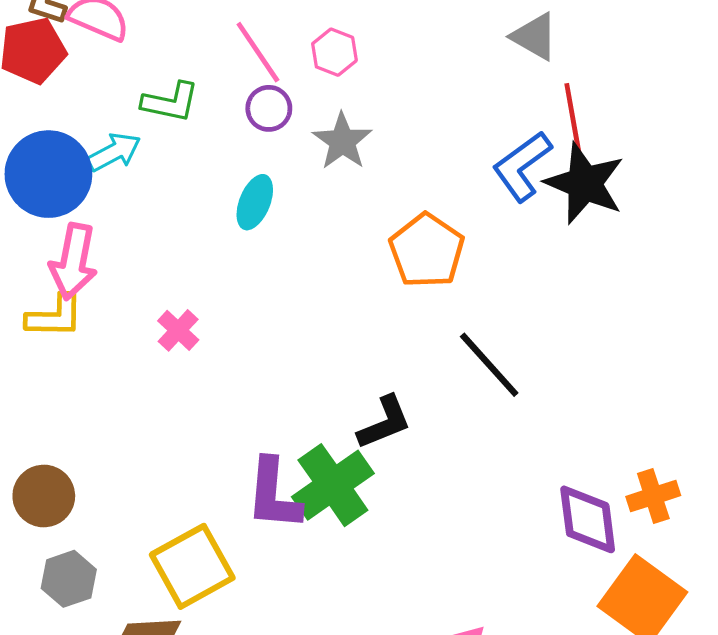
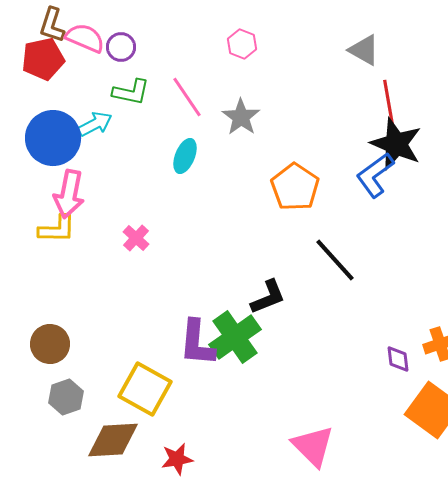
pink line: (258, 52) -> (187, 97), moved
pink hexagon: (334, 52) -> (242, 44), moved
purple circle: (269, 108) -> (121, 47), moved
blue L-shape: (522, 166) -> (375, 175), moved
purple diamond: (588, 519) -> (398, 359), size x0.6
yellow square: (192, 566) -> (145, 389), turned -32

